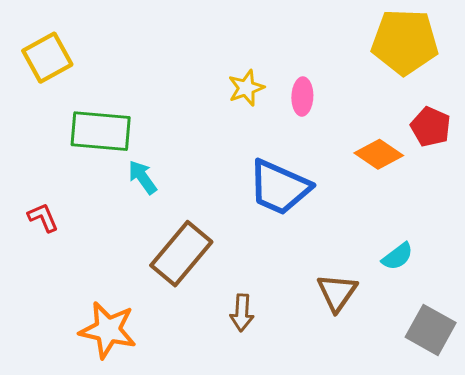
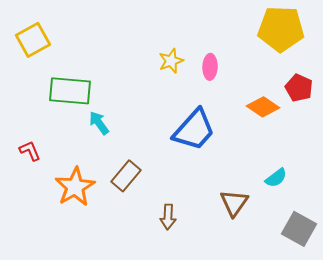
blue trapezoid: (279, 187) -> (194, 130), turned -72
brown rectangle: (181, 254) -> (126, 176), size x0.7
orange star: (108, 330) -> (75, 187), moved, turned 30

